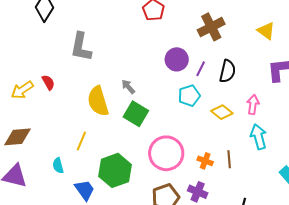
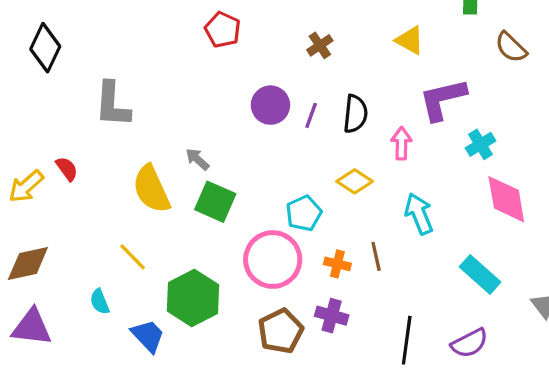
brown cross: (211, 27) -> (320, 45), size x0.6
cyan pentagon: (189, 96) -> (304, 213), moved
pink arrow: (253, 105) -> (401, 143), moved
yellow line: (81, 141) -> (133, 257), turned -60

